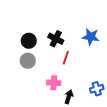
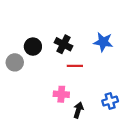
red line: (66, 58) -> (75, 66), turned 72
gray circle: (28, 61) -> (15, 62), moved

